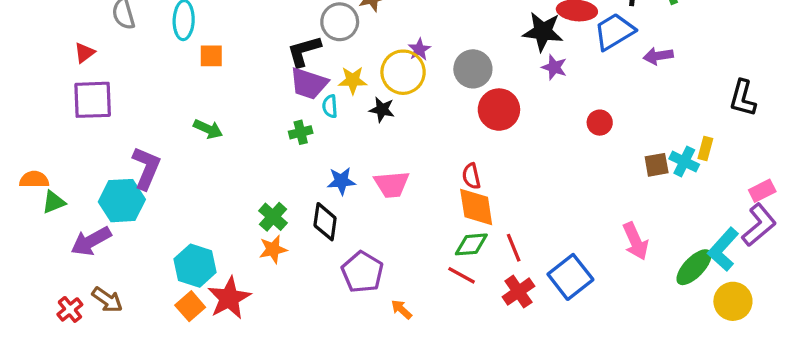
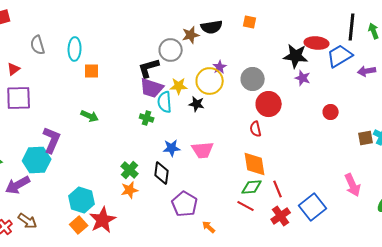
cyan semicircle: (330, 106) -> (165, 102), size x1.5
green cross: (301, 132) -> (147, 118), turned 32
red semicircle: (471, 176) -> (256, 129), moved

